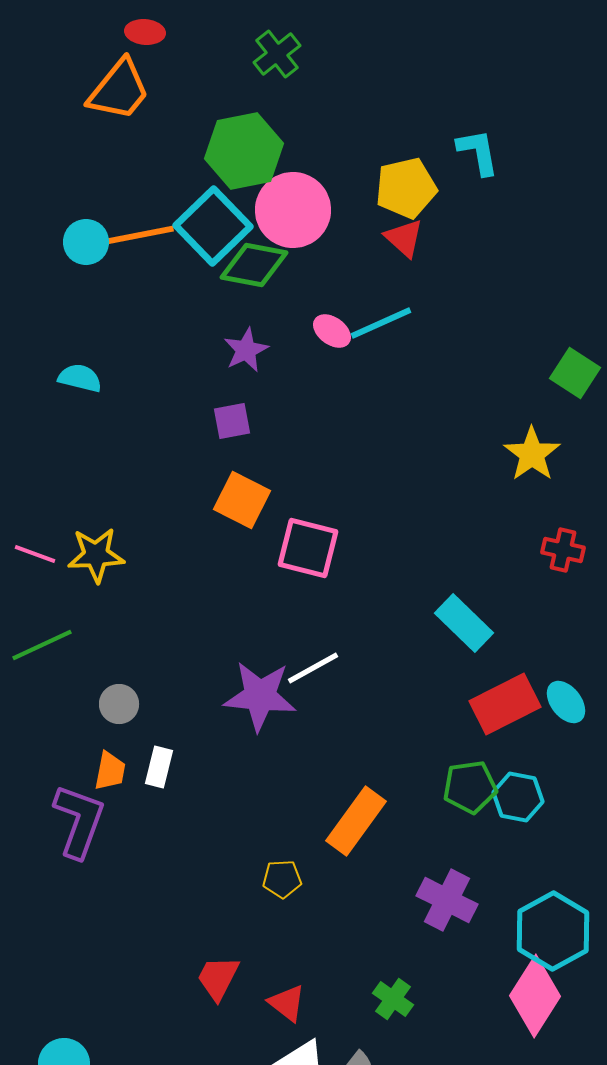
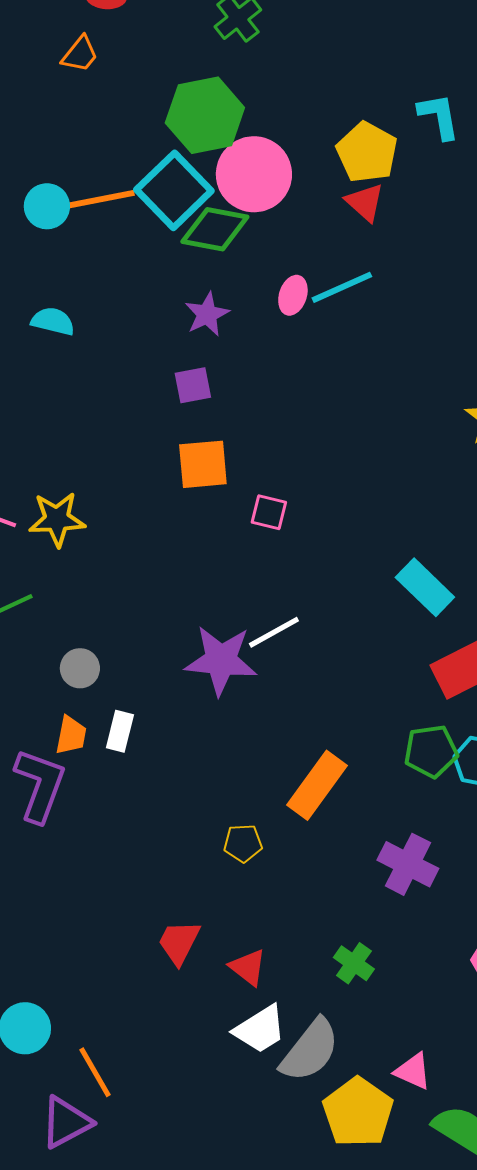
orange trapezoid: (119, 90) -> (80, 54), size x0.6
yellow pentagon: (406, 188) -> (367, 152), turned -30
pink ellipse: (332, 331) -> (293, 295), turned 72
cyan semicircle: (80, 378) -> (53, 321), moved
orange square: (242, 500) -> (203, 464), turned -32
pink square: (308, 548) -> (269, 512), size x0.6

